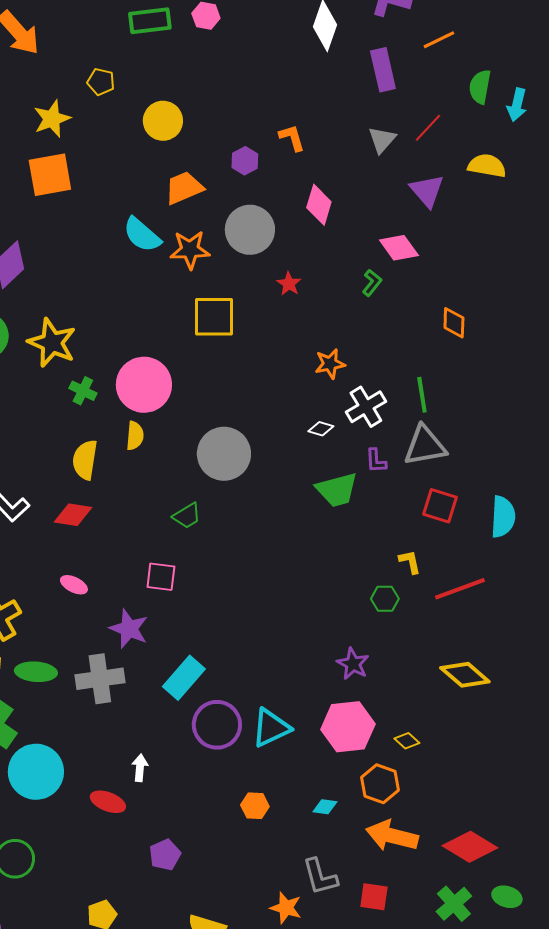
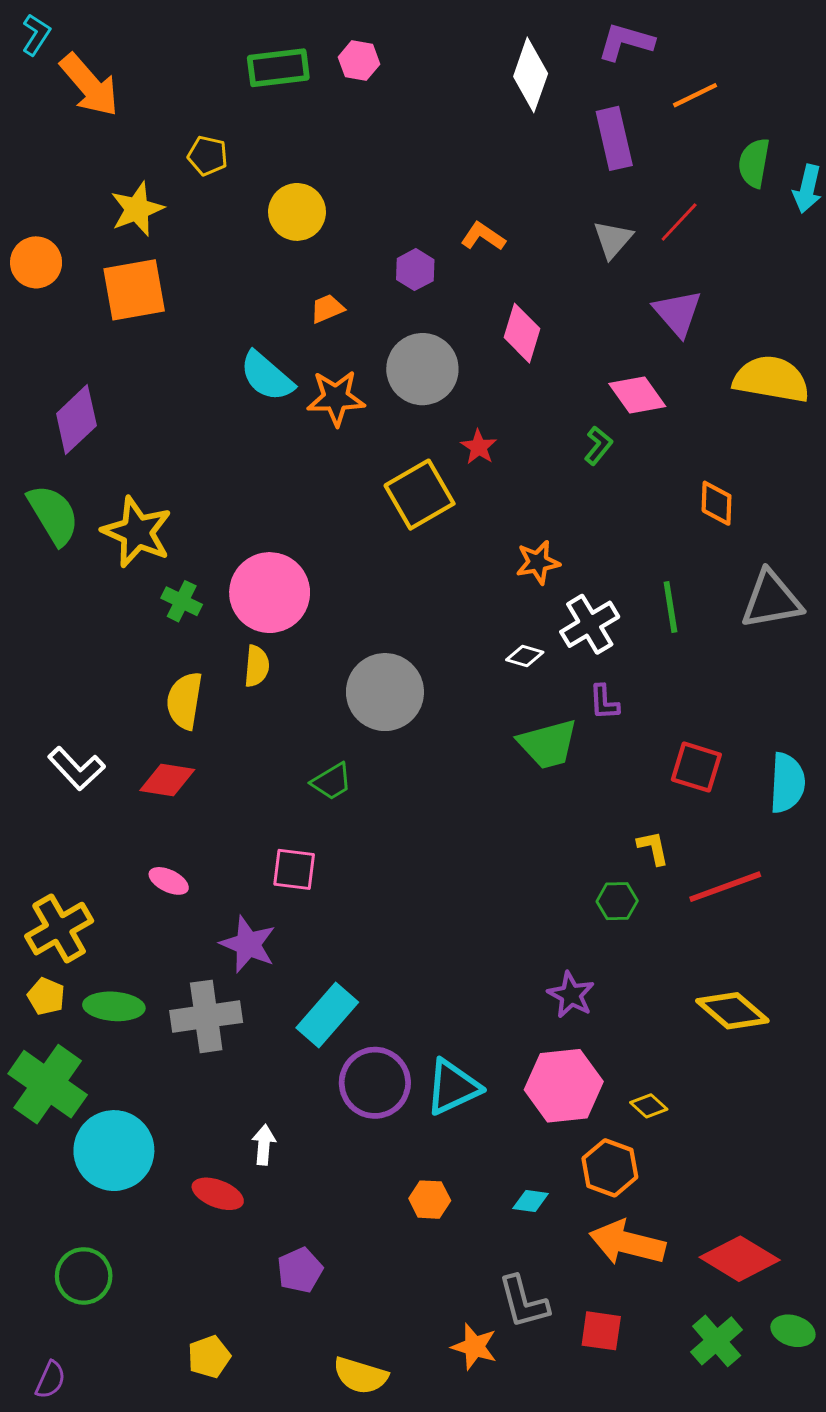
orange L-shape: (292, 138) -> (483, 236), turned -40
yellow semicircle: (487, 166) -> (771, 379), moved, size x1.4
orange trapezoid: (184, 188) -> (327, 309), size x0.6
yellow square: (214, 317) -> (420, 495), moved, turned -30
gray triangle: (425, 446) -> (771, 600), moved

